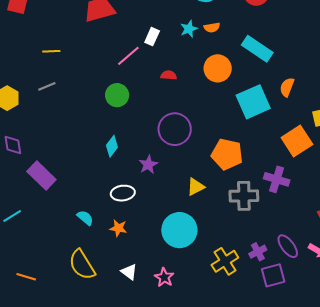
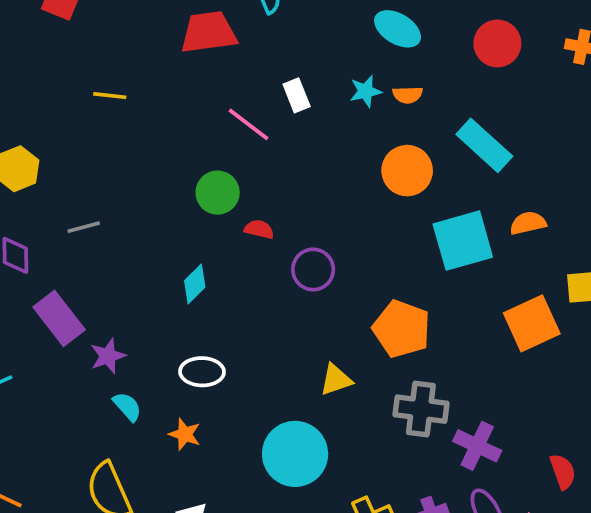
white rectangle: (152, 37) -> (297, 95), turned -54
pink line: (128, 56) -> (248, 124), turned 70
red semicircle: (169, 75) -> (259, 229), moved
gray line: (47, 86) -> (84, 227), moved
orange semicircle: (287, 87) -> (528, 223), turned 48
purple circle: (175, 129) -> (313, 269), size x0.7
purple star: (148, 165) -> (108, 356), moved
purple cross: (277, 179) -> (477, 446), moved

